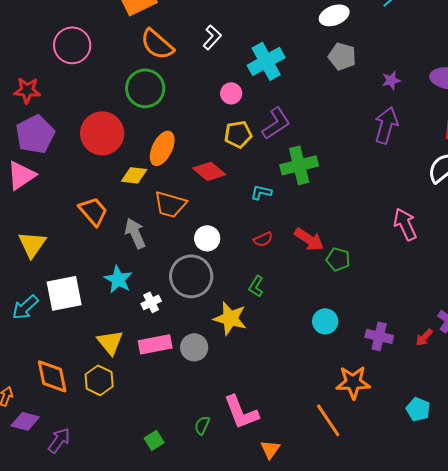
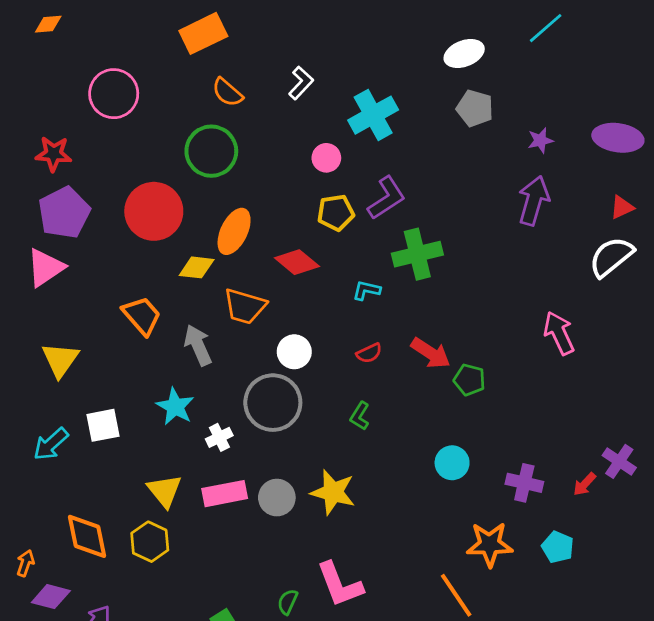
orange semicircle: (157, 44) -> (227, 92), size x0.7
white square: (64, 293) -> (103, 425), size x0.7
yellow star: (230, 318) -> (333, 492), moved
cyan pentagon: (418, 409) -> (558, 547), moved

